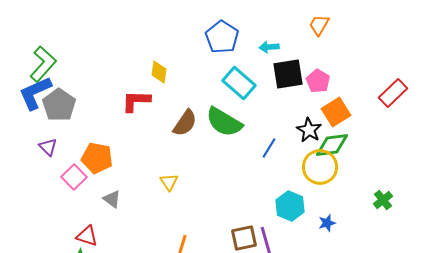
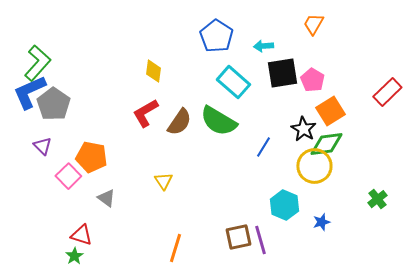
red L-shape: (136, 101) -> (145, 113), moved, turned -32

